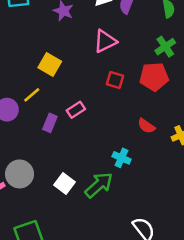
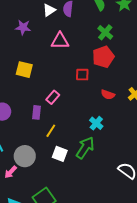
pink triangle: (105, 41) -> (60, 41), turned 42
red square: (115, 80) -> (82, 75), moved
yellow line: (32, 95) -> (51, 131), moved
cyan cross: (122, 158) -> (96, 123), turned 32

